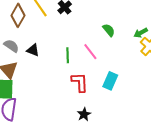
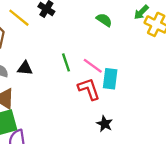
pink line: (90, 52) -> (93, 66), moved
cyan rectangle: (110, 81) -> (110, 79), moved

